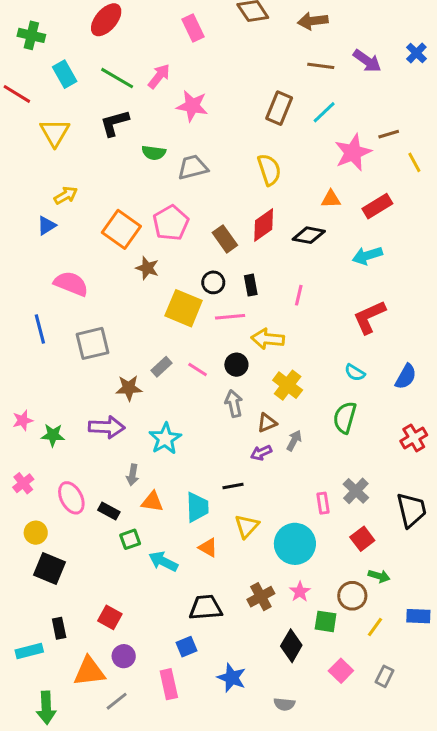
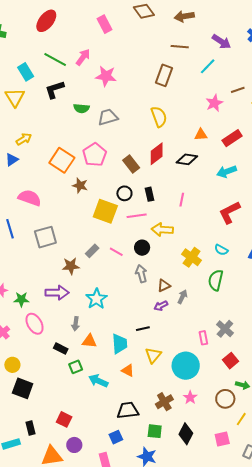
brown line: (321, 66) -> (180, 47), moved
cyan rectangle: (65, 74) -> (26, 72), moved
cyan line: (324, 112) -> (208, 66), moved
pink star: (353, 152) -> (214, 103), size x0.7
yellow cross: (288, 385) -> (192, 257), moved
pink ellipse: (71, 498) -> (35, 324), moved
green square: (326, 621) -> (155, 431), moved
pink square: (341, 671) -> (222, 439), moved, turned 35

